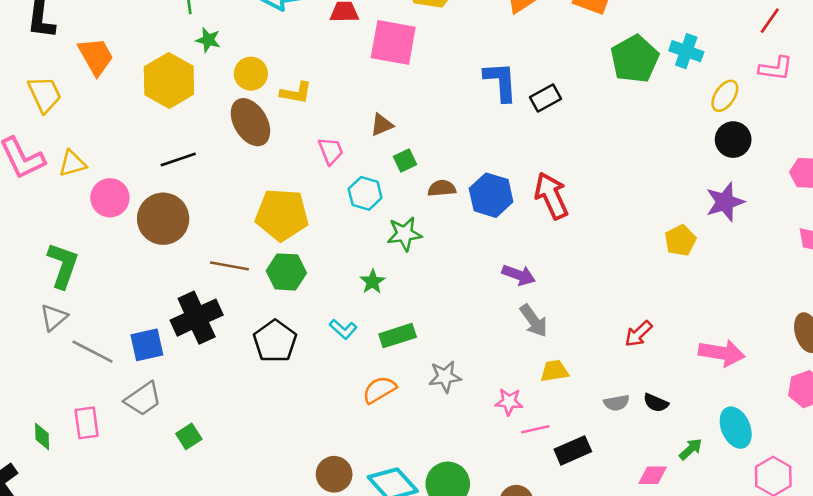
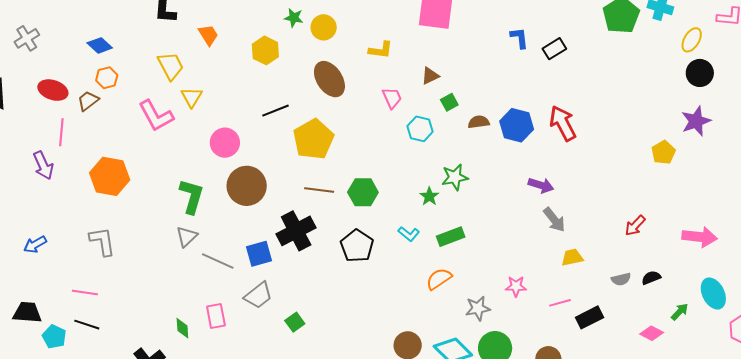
orange trapezoid: (96, 56) -> (208, 35), size x0.7
yellow circle: (251, 74) -> (324, 27), moved
yellow hexagon: (169, 81) -> (265, 50), size x0.7
blue L-shape: (501, 81) -> (519, 38), size x0.7
yellow L-shape: (296, 93) -> (381, 50), moved
yellow triangle: (72, 164) -> (192, 97), moved, turned -40
yellow pentagon: (282, 215) -> (313, 139), moved, turned -30
brown circle: (163, 219) -> (247, 186), moved
green star: (404, 234) -> (455, 177), moved
gray star: (445, 377) -> (478, 308), moved
pink star: (509, 402) -> (516, 286), moved
black semicircle: (656, 403) -> (651, 278), turned 138
pink diamond: (653, 475) -> (652, 333), turned 30

